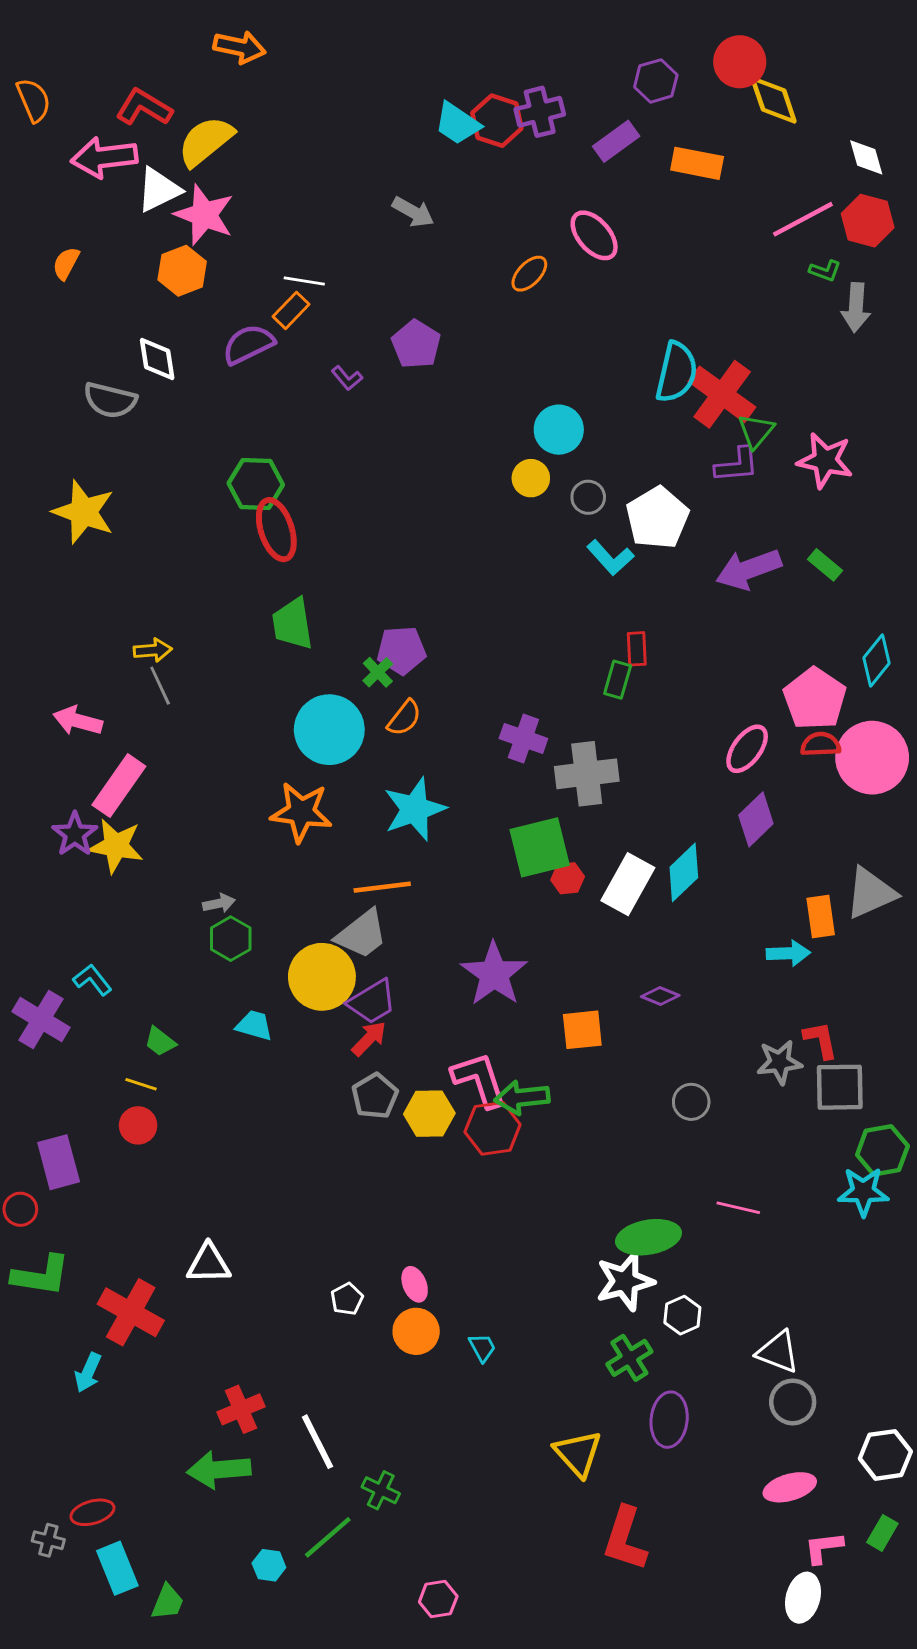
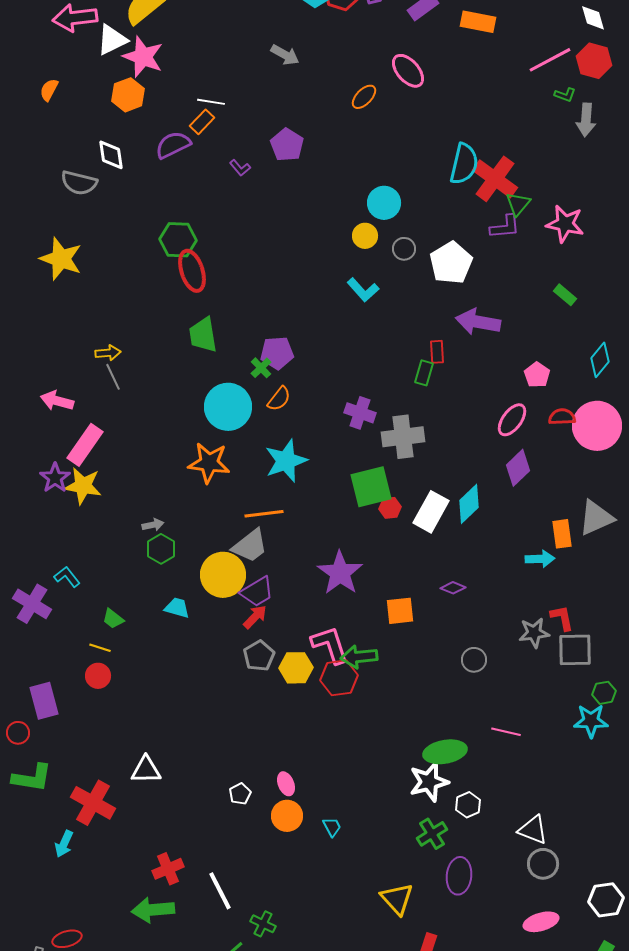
cyan L-shape: (610, 558) -> (363, 290), moved
purple arrow: (749, 569) -> (478, 322), moved, turned 30
pink pentagon: (815, 699) -> (537, 375), moved, size x0.6
green hexagon: (882, 1150) -> (604, 693), size x0.7

